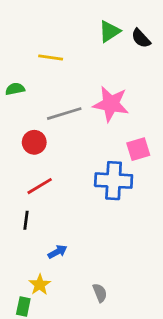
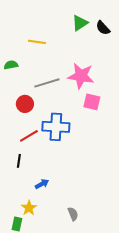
pink square: (138, 149) -> (92, 102), moved, turned 30
blue cross: (114, 181) -> (56, 127), moved

